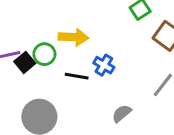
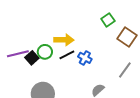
black line: (77, 76) -> (67, 55), moved, turned -35

